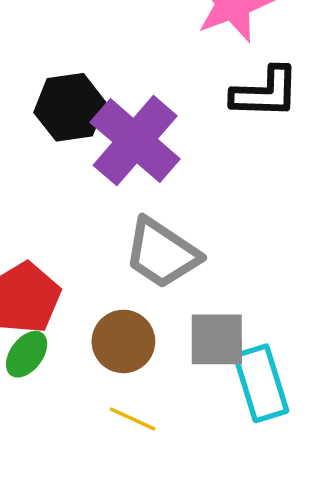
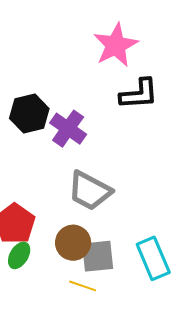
purple cross: (135, 141) -> (68, 129), size x0.7
gray square: (217, 339) -> (98, 256), moved

